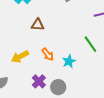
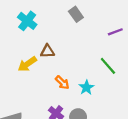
yellow arrow: (20, 57) -> (27, 64), moved

